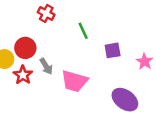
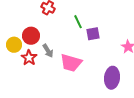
purple square: (113, 50) -> (93, 34), moved
purple ellipse: (125, 100) -> (112, 78), turned 60

